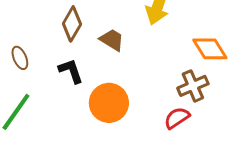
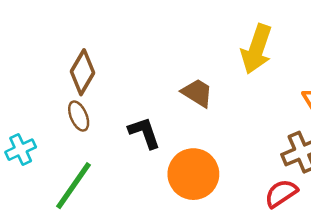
brown diamond: (72, 24) -> (83, 72), moved

